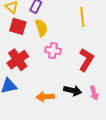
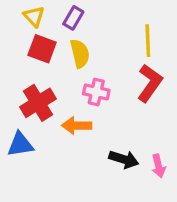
red L-shape: (86, 60) -> (150, 83), moved
orange arrow: (45, 97) -> (77, 126), moved

